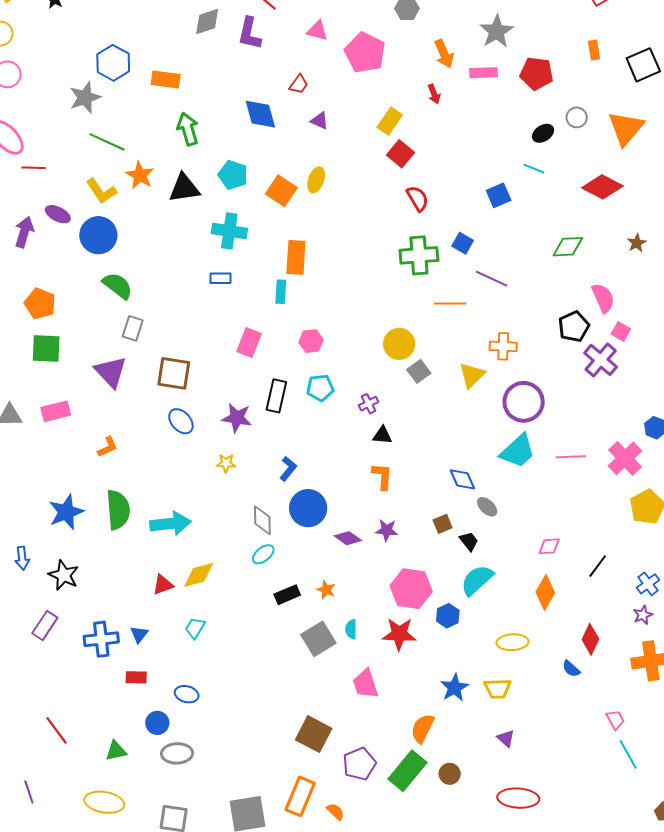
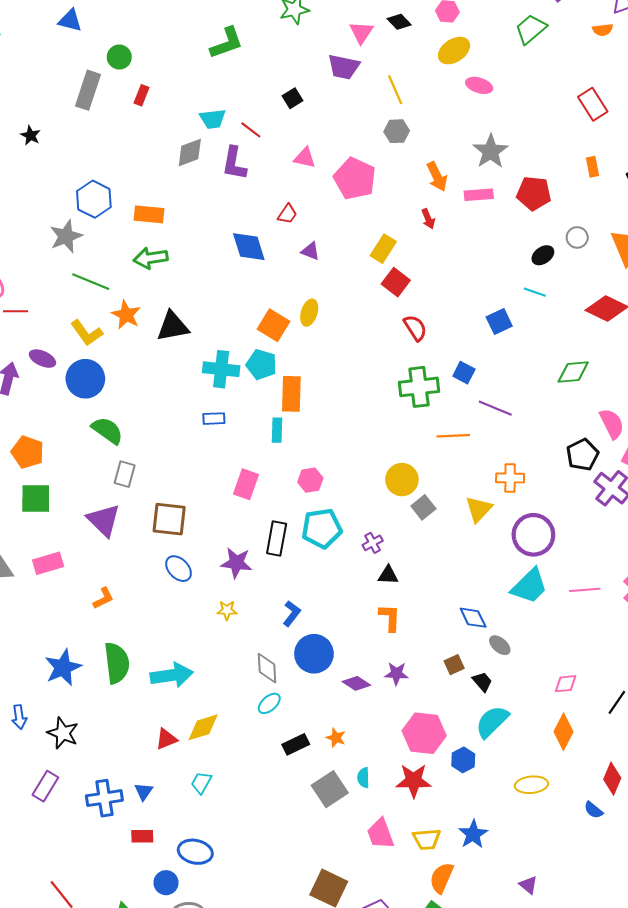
green arrow: (188, 129) -> (151, 258), moved, turned -80
cyan pentagon: (233, 175) -> (261, 365), moved
cyan pentagon: (320, 388) -> (322, 528), size x1.4
yellow trapezoid: (498, 689) -> (427, 839), moved
blue ellipse: (187, 694) -> (195, 852), size x1.4

